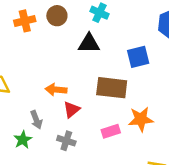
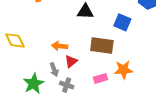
blue square: (138, 57) -> (122, 22), turned 36
gray arrow: (36, 120) -> (54, 70), moved
green star: (23, 140) -> (34, 84), size x1.5

